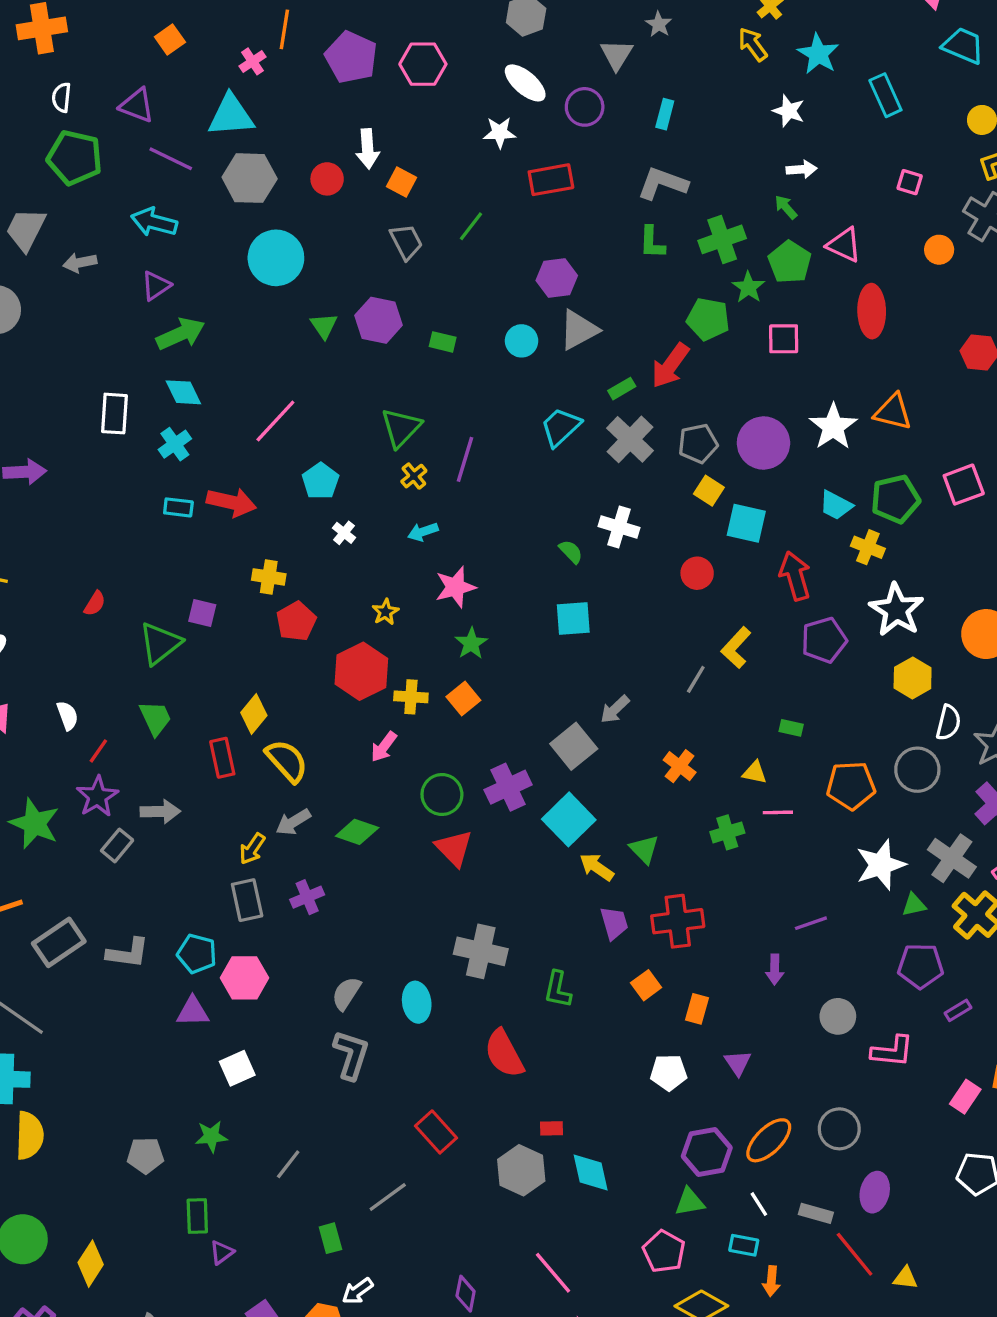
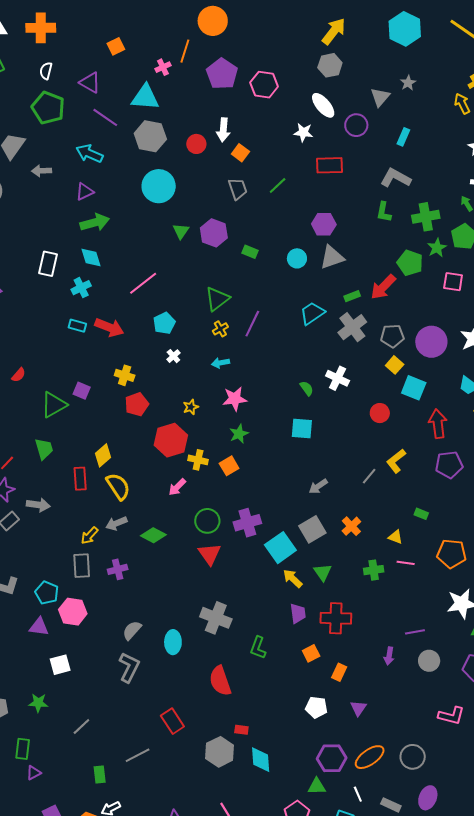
gray square: (574, 746) -> (312, 529), moved
gray circle: (838, 1016) -> (429, 661), moved

